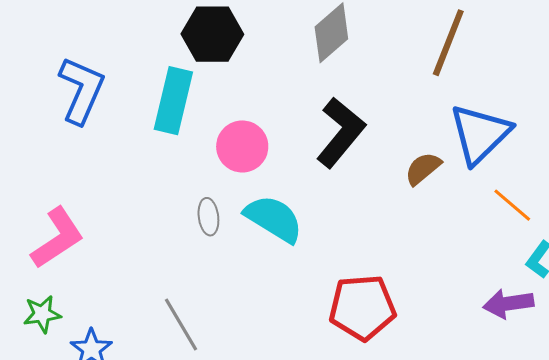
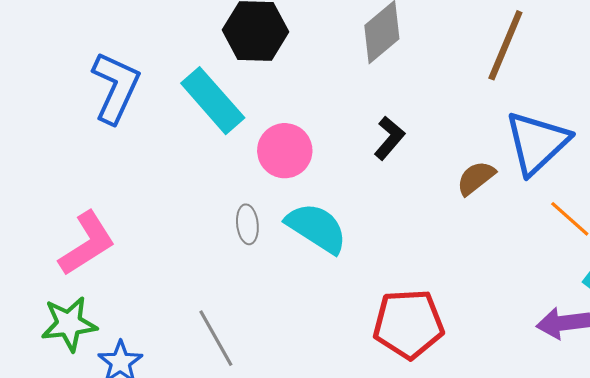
cyan rectangle: (173, 101) -> (213, 101), turned -56
black L-shape: (341, 132) -> (389, 138), size x0.6
green star: (42, 314) -> (69, 324), size x1.4

